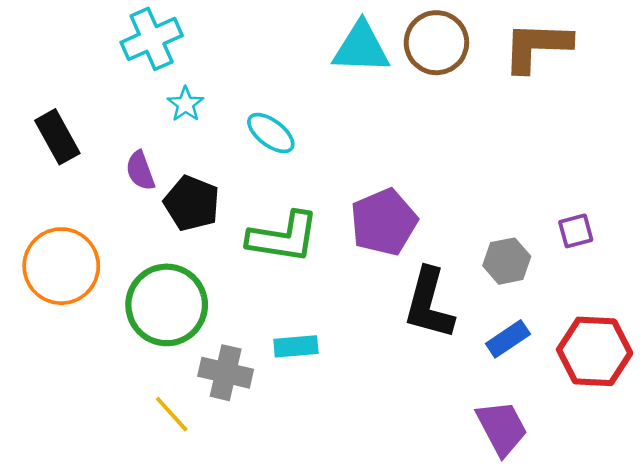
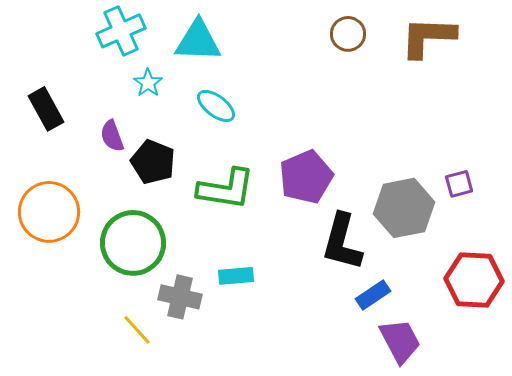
brown circle: (436, 43) -> (348, 34), size x0.7
cyan triangle: (361, 48) -> (198, 41), moved
gray hexagon: (507, 261) -> (404, 208), size x1.6
blue rectangle: (508, 339) -> (373, 295), moved

